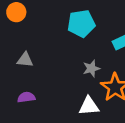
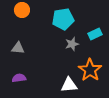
orange circle: (16, 12) -> (22, 10), moved
gray star: (91, 68) -> (72, 44), moved

